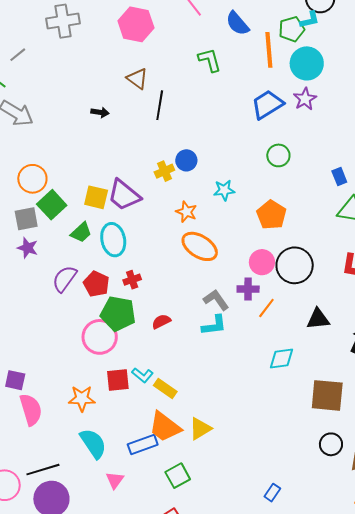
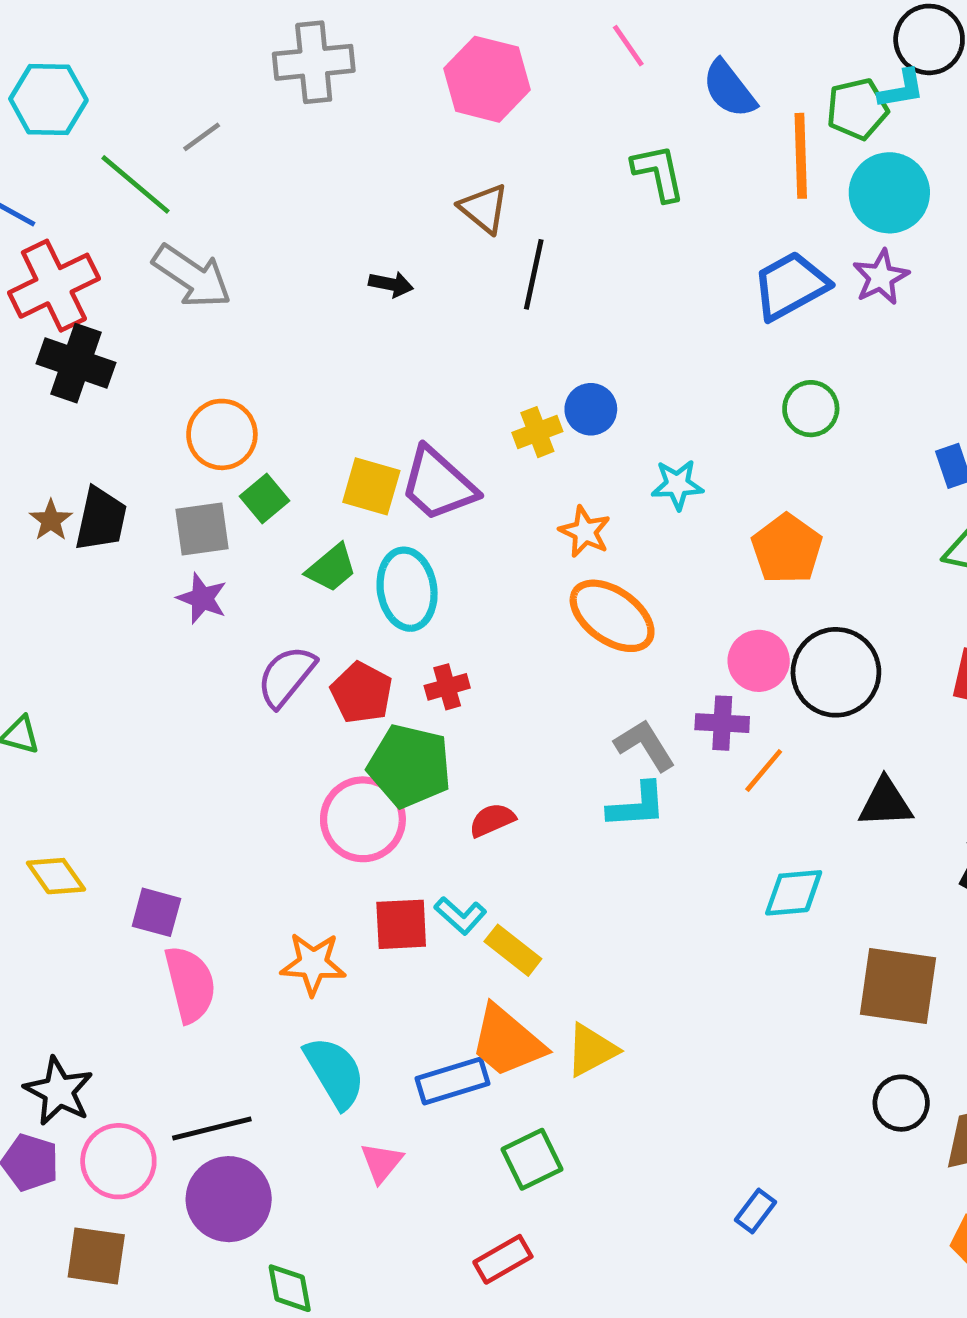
green square: (52, 205) -> (265, 498), size x0.7
red semicircle: (161, 322) -> (492, 820), moved

